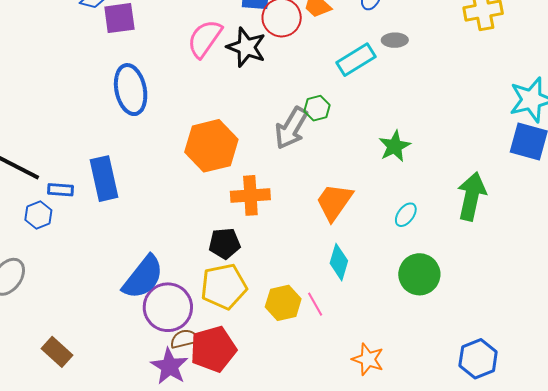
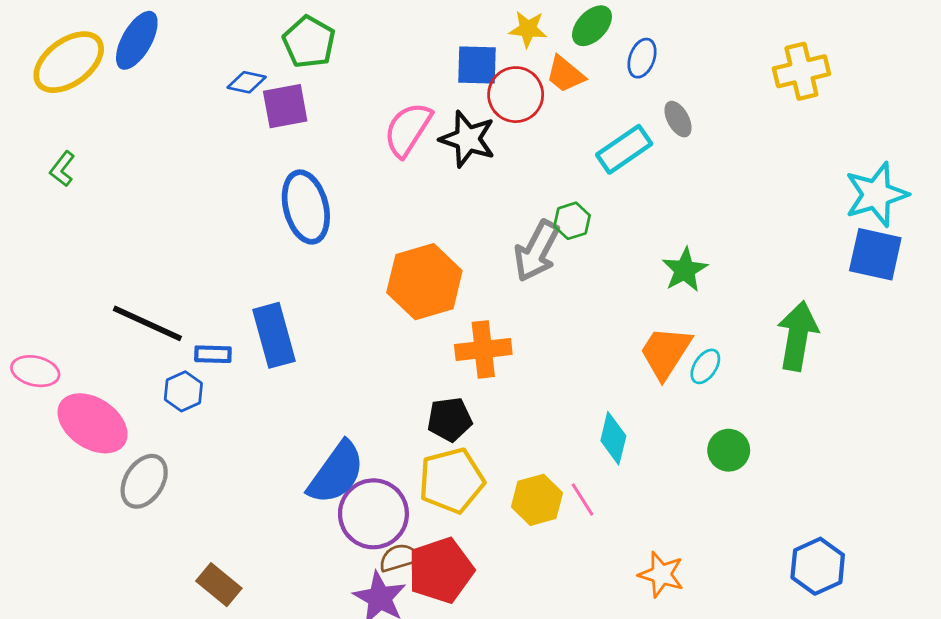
gray ellipse: (395, 40) -> (678, 119), turned 65
orange trapezoid: (334, 202) -> (665, 352), moved
green circle: (419, 274) -> (729, 450), size x0.7

